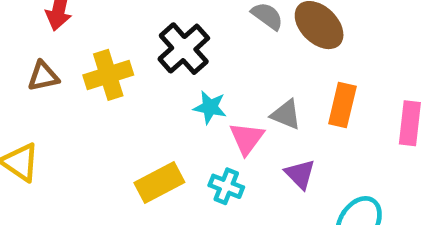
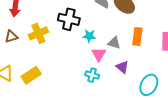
black cross: (184, 49) -> (69, 19), turned -30
cyan star: (210, 107) -> (89, 36), moved
yellow rectangle: (159, 183) -> (31, 75), moved

